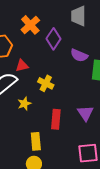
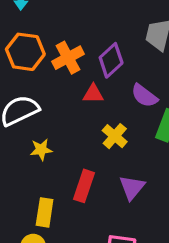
orange cross: (30, 25) -> (68, 58), moved
red triangle: (22, 66) -> (93, 94), moved
yellow cross: (46, 83) -> (115, 136), moved

